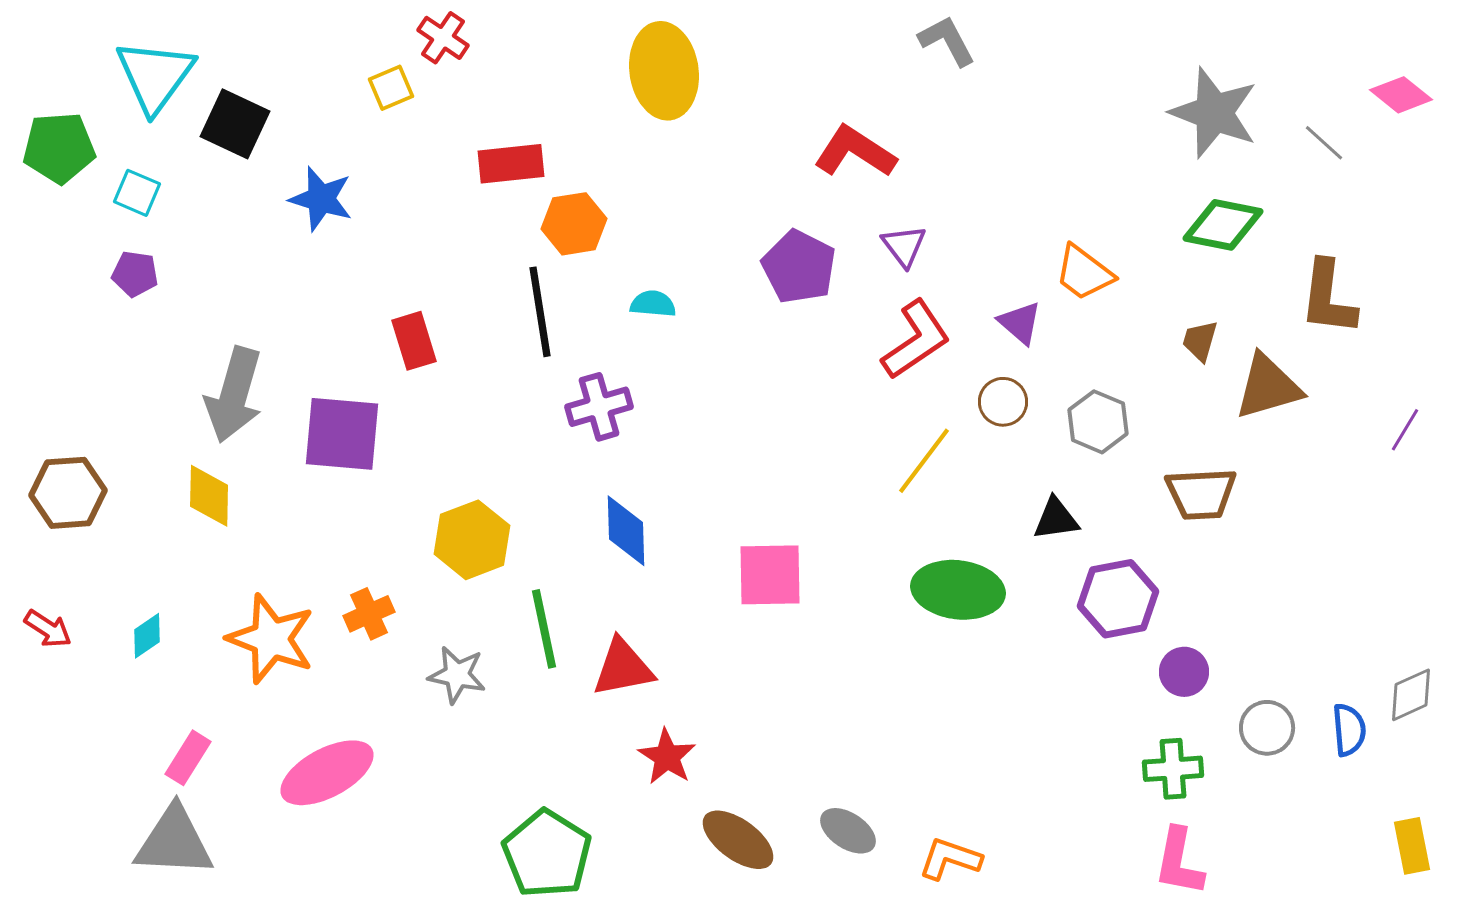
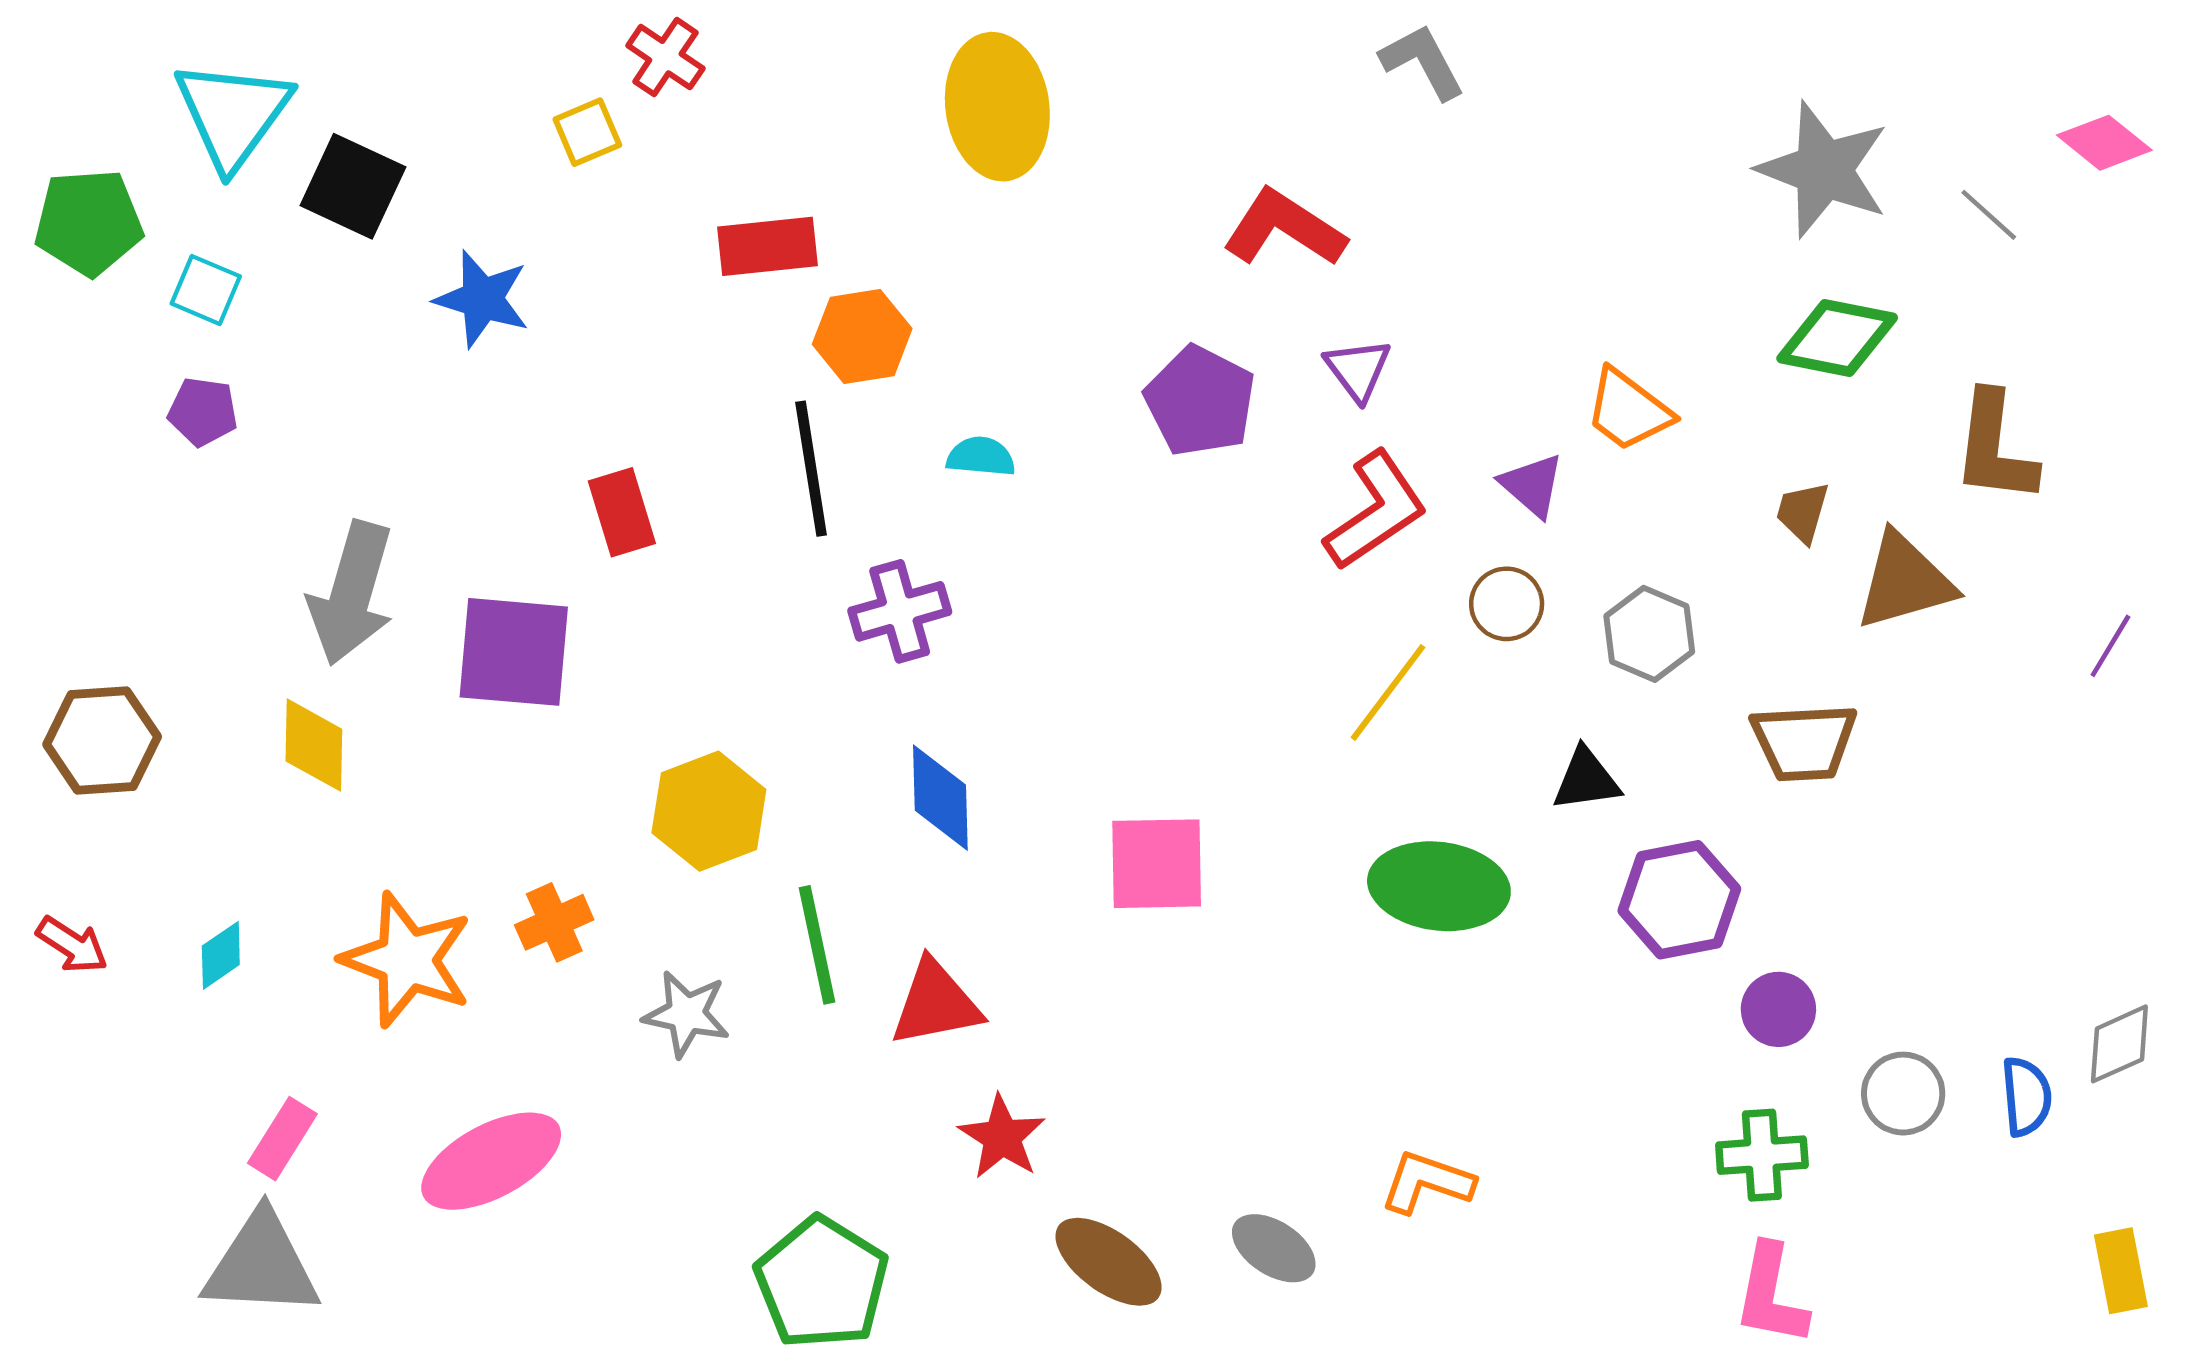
orange L-shape: (950, 859) -> (1427, 1182), moved

